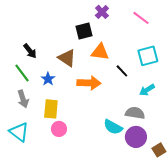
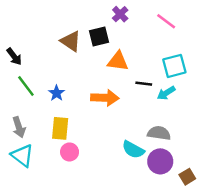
black arrow: (30, 51) -> (14, 57), moved
brown triangle: (67, 58) -> (71, 41), moved
black line: (122, 71) -> (144, 84), turned -40
cyan arrow: (147, 90) -> (166, 93), moved
gray arrow: (23, 99) -> (19, 127), moved

